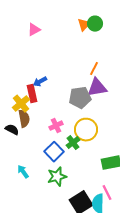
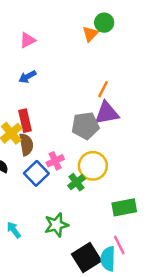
green circle: (95, 24) -> (104, 23), moved
blue arrow: (40, 82) -> (28, 77), moved
brown semicircle: (24, 119) -> (26, 144), moved
blue square: (54, 152) -> (36, 173), moved
cyan arrow: (23, 172) -> (14, 230), moved

